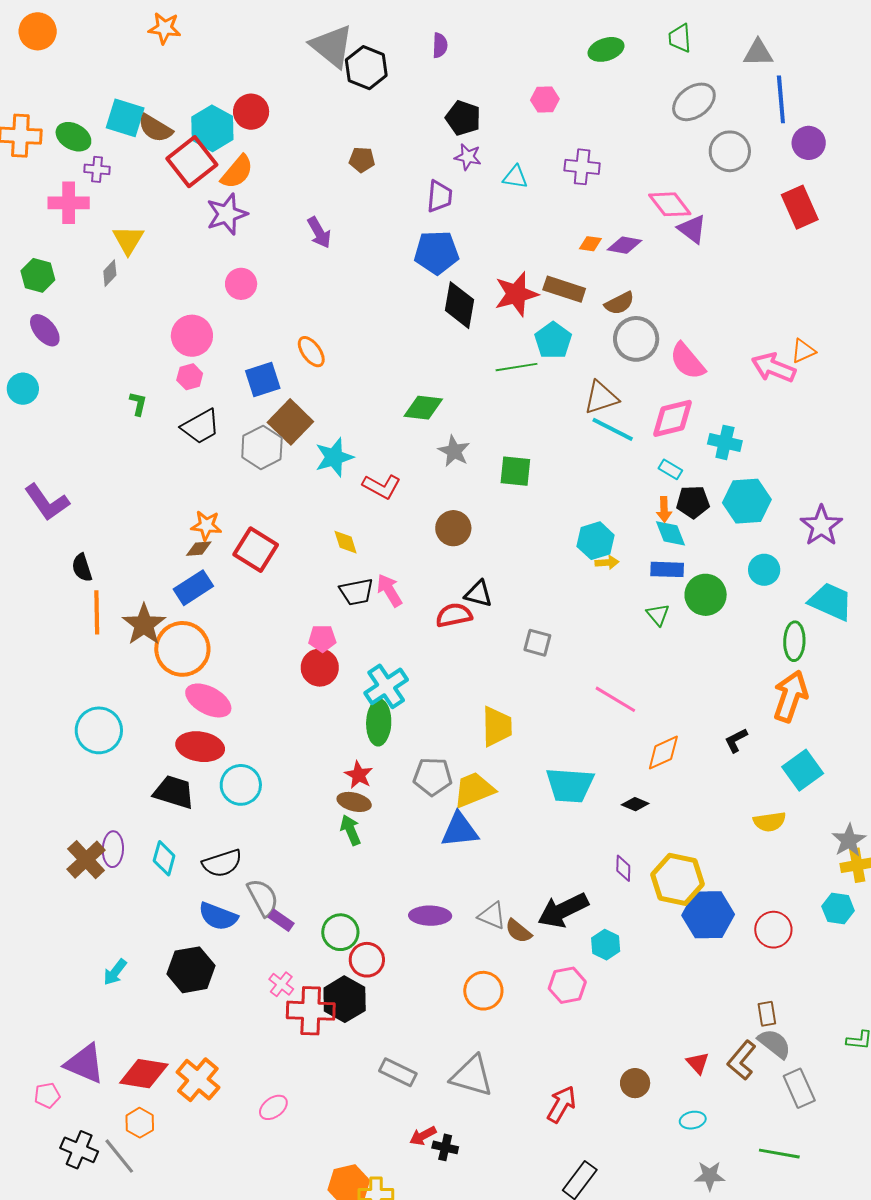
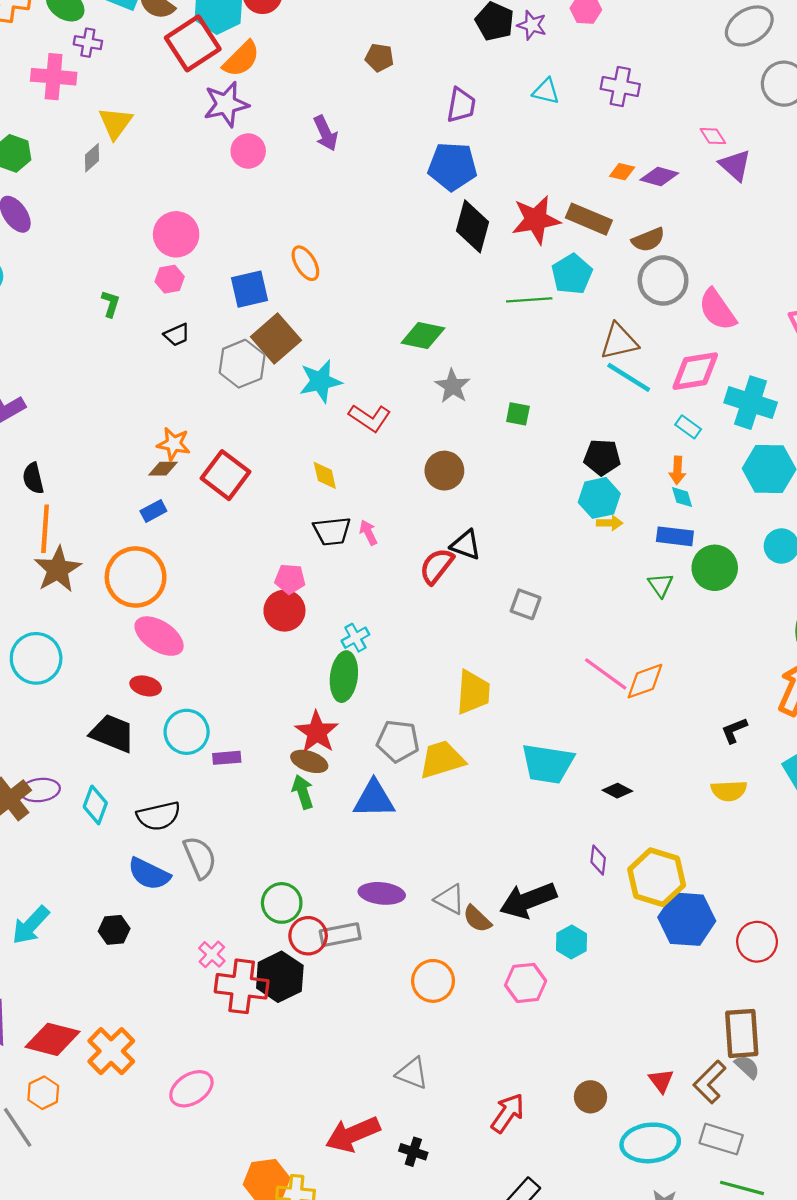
purple star: (468, 157) -> (532, 25), moved
pink diamond: (670, 204) -> (713, 136), size x0.6
pink circle: (241, 284) -> (248, 151), moved
black trapezoid: (201, 427) -> (177, 335), size x0.6
cyan cross: (725, 442) -> (751, 403), size x1.4
green square: (515, 471) -> (518, 414), size x0.7
black pentagon: (693, 502) -> (602, 457), moved
cyan diamond: (670, 533) -> (682, 497), size x0.7
blue rectangle: (193, 588) -> (153, 511), size x0.6
pink arrow: (389, 590) -> (368, 533), size x0.7
red semicircle: (454, 615) -> (437, 566), turned -45
brown star: (144, 625) -> (58, 569), moved
cyan cross: (386, 686) -> (355, 638), size x0.6
red ellipse: (200, 747) -> (146, 686), size x0.6
orange diamond: (663, 753) -> (645, 681), moved
red star: (359, 775) -> (317, 732), size x1.4
yellow semicircle: (770, 822) -> (729, 791), moved
blue triangle: (460, 830) -> (374, 799), moved
purple ellipse: (113, 849) -> (40, 790), turned 76
purple rectangle: (281, 920) -> (227, 758), moved, turned -45
black hexagon: (191, 970) -> (114, 930), size x0.6
cyan arrow: (115, 972) -> (31, 925), size x1.4
brown rectangle: (767, 1014) -> (742, 1033), size x1.8
gray semicircle: (774, 1044) -> (747, 1067), size x0.7
gray rectangle: (398, 1072) -> (340, 935), moved, turned -42
gray triangle: (472, 1076) -> (412, 1073), size x0.7
gray rectangle: (799, 1088) -> (721, 1139), moved, turned -54
pink ellipse: (273, 1107) -> (191, 1089), size x1.4
cyan ellipse: (693, 1120) -> (650, 1143), size x2.0
red arrow: (423, 1136) -> (353, 1134), size x1.8
black cross: (445, 1147) -> (413, 1152), moved

